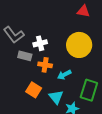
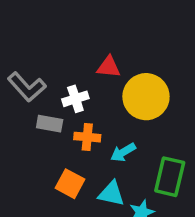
red triangle: (83, 11) -> (109, 67), moved
cyan triangle: (56, 97) -> (111, 194), turned -35

